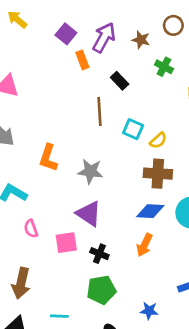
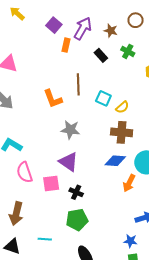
orange rectangle: (82, 60) -> (66, 45), turned 32
black rectangle: (120, 81) -> (101, 55), moved
orange L-shape: (48, 158) -> (53, 99), moved, turned -40
pink semicircle: (31, 229) -> (25, 172), size x1.5
orange arrow: (144, 245) -> (129, 183), moved
blue star: (149, 311) -> (130, 241), moved

